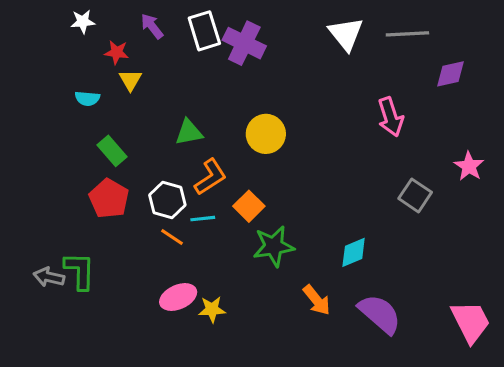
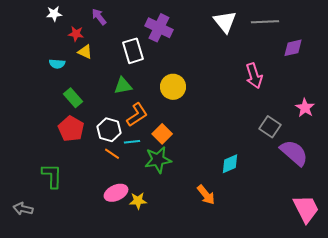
white rectangle: (204, 31) -> (133, 51), moved
yellow triangle: (130, 80) -> (85, 52), turned -35
green star: (274, 246) -> (158, 160), moved
gray arrow: (49, 277) -> (23, 209), moved
purple semicircle: (380, 314) -> (294, 153), moved

